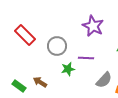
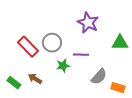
red rectangle: (25, 35) -> (28, 47), moved

